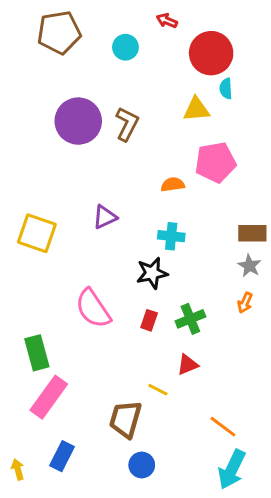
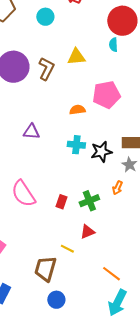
red circle: (211, 53) -> (122, 21), moved
yellow triangle: (196, 109) -> (76, 57), moved
purple triangle: (105, 217) -> (31, 132), turned 30
black star: (152, 273) -> (101, 152), moved
orange arrow: (245, 303) -> (117, 188), moved

